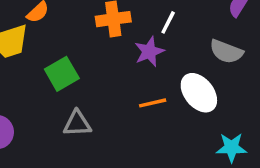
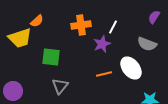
green square: (62, 74) -> (51, 57), turned 36
gray triangle: (77, 124) -> (60, 86), turned -48

